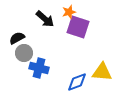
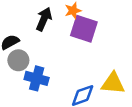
black arrow: (45, 19) -> (44, 19), turned -108

